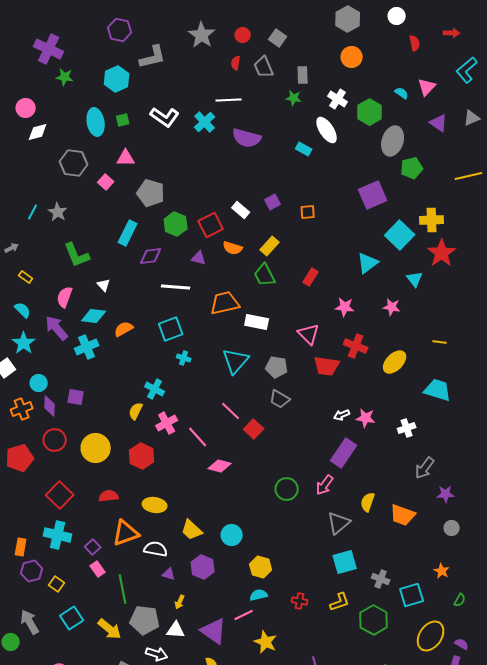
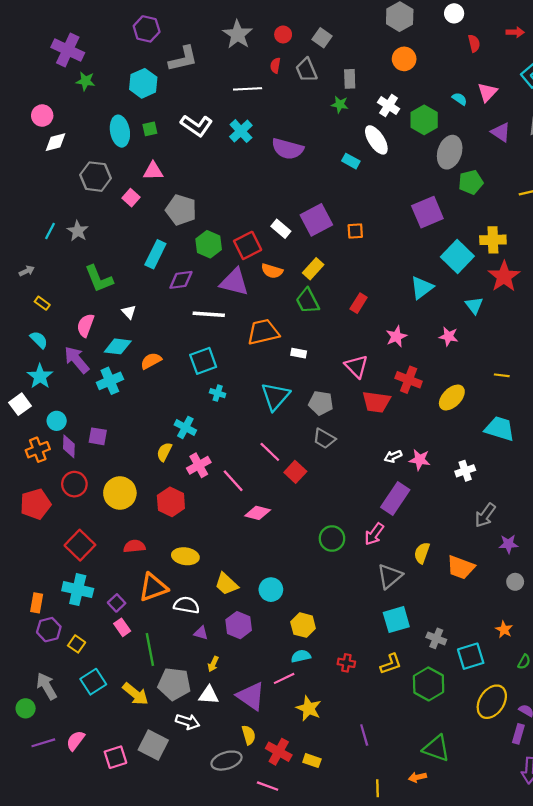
white line: (229, 100) -> (248, 89), moved
purple square: (273, 202) -> (316, 220), size x1.8
purple triangle: (199, 258) -> (234, 282), size x1.8
pink star: (345, 307) -> (396, 336), turned -30
white rectangle: (257, 322) -> (299, 353), size x0.6

